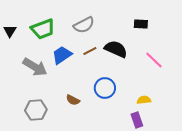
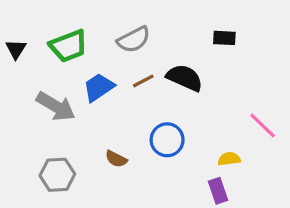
pink line: (154, 60) -> (263, 125), moved

